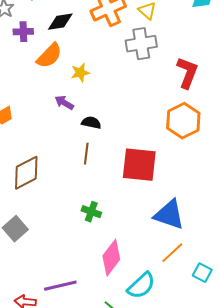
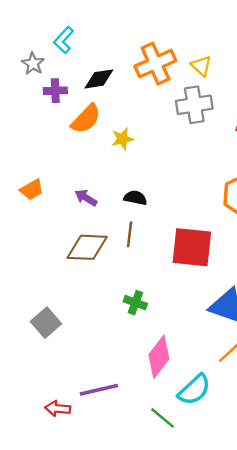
purple arrow: (64, 103) -> (86, 198), moved
brown diamond: (26, 173) -> (87, 247), moved, turned 30

